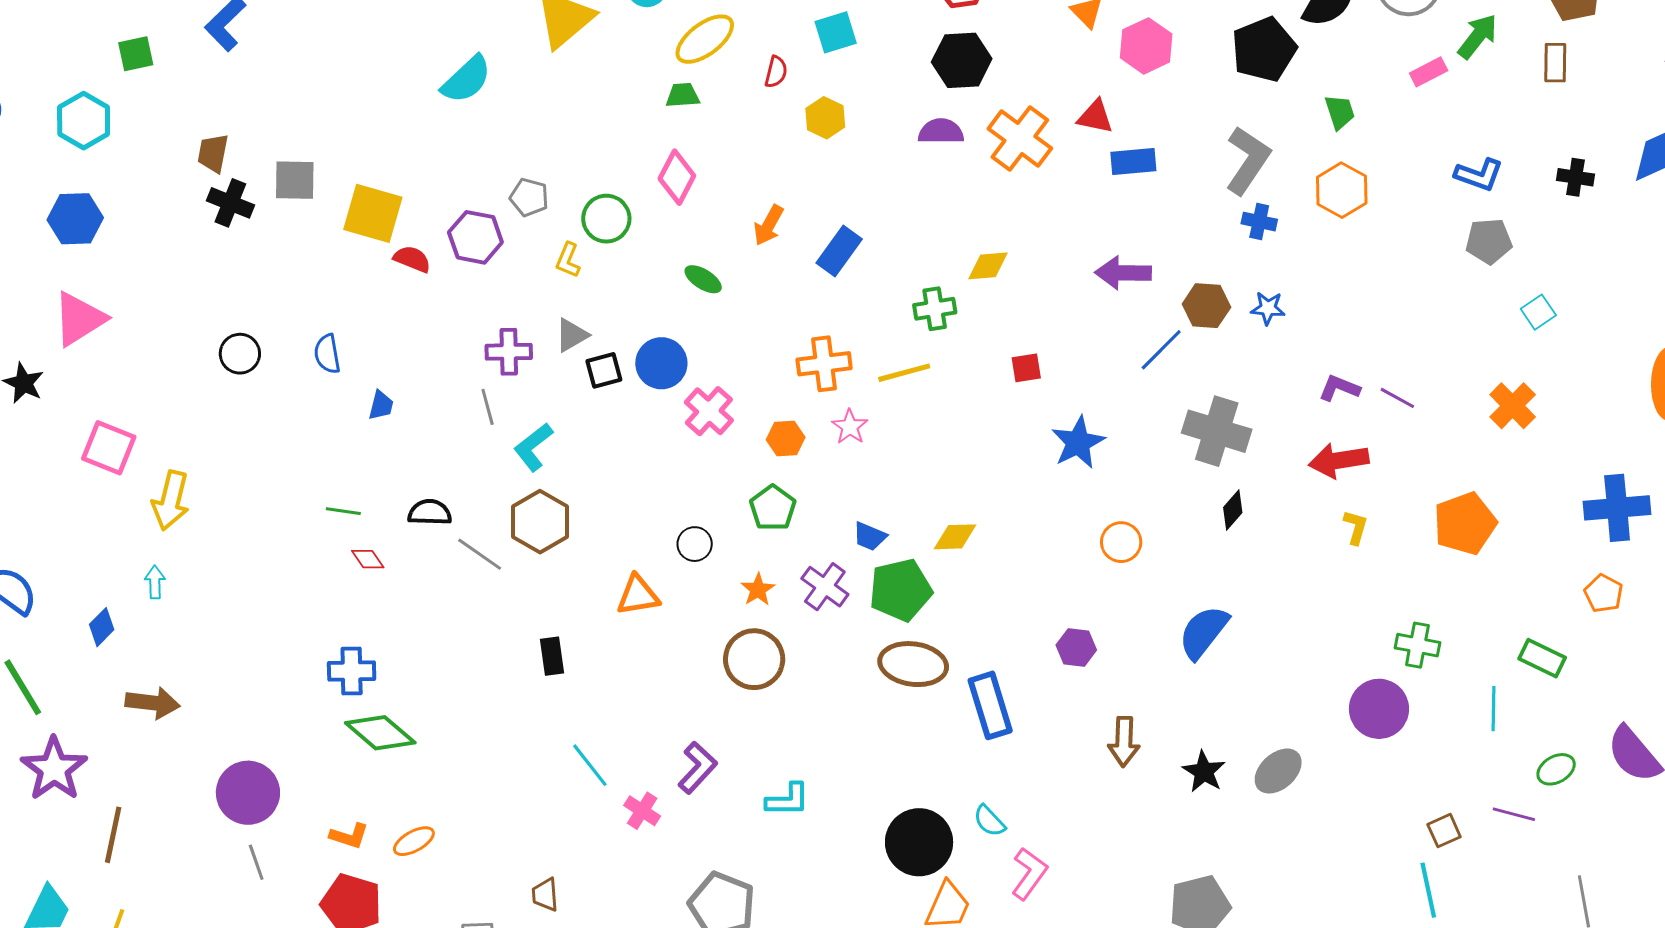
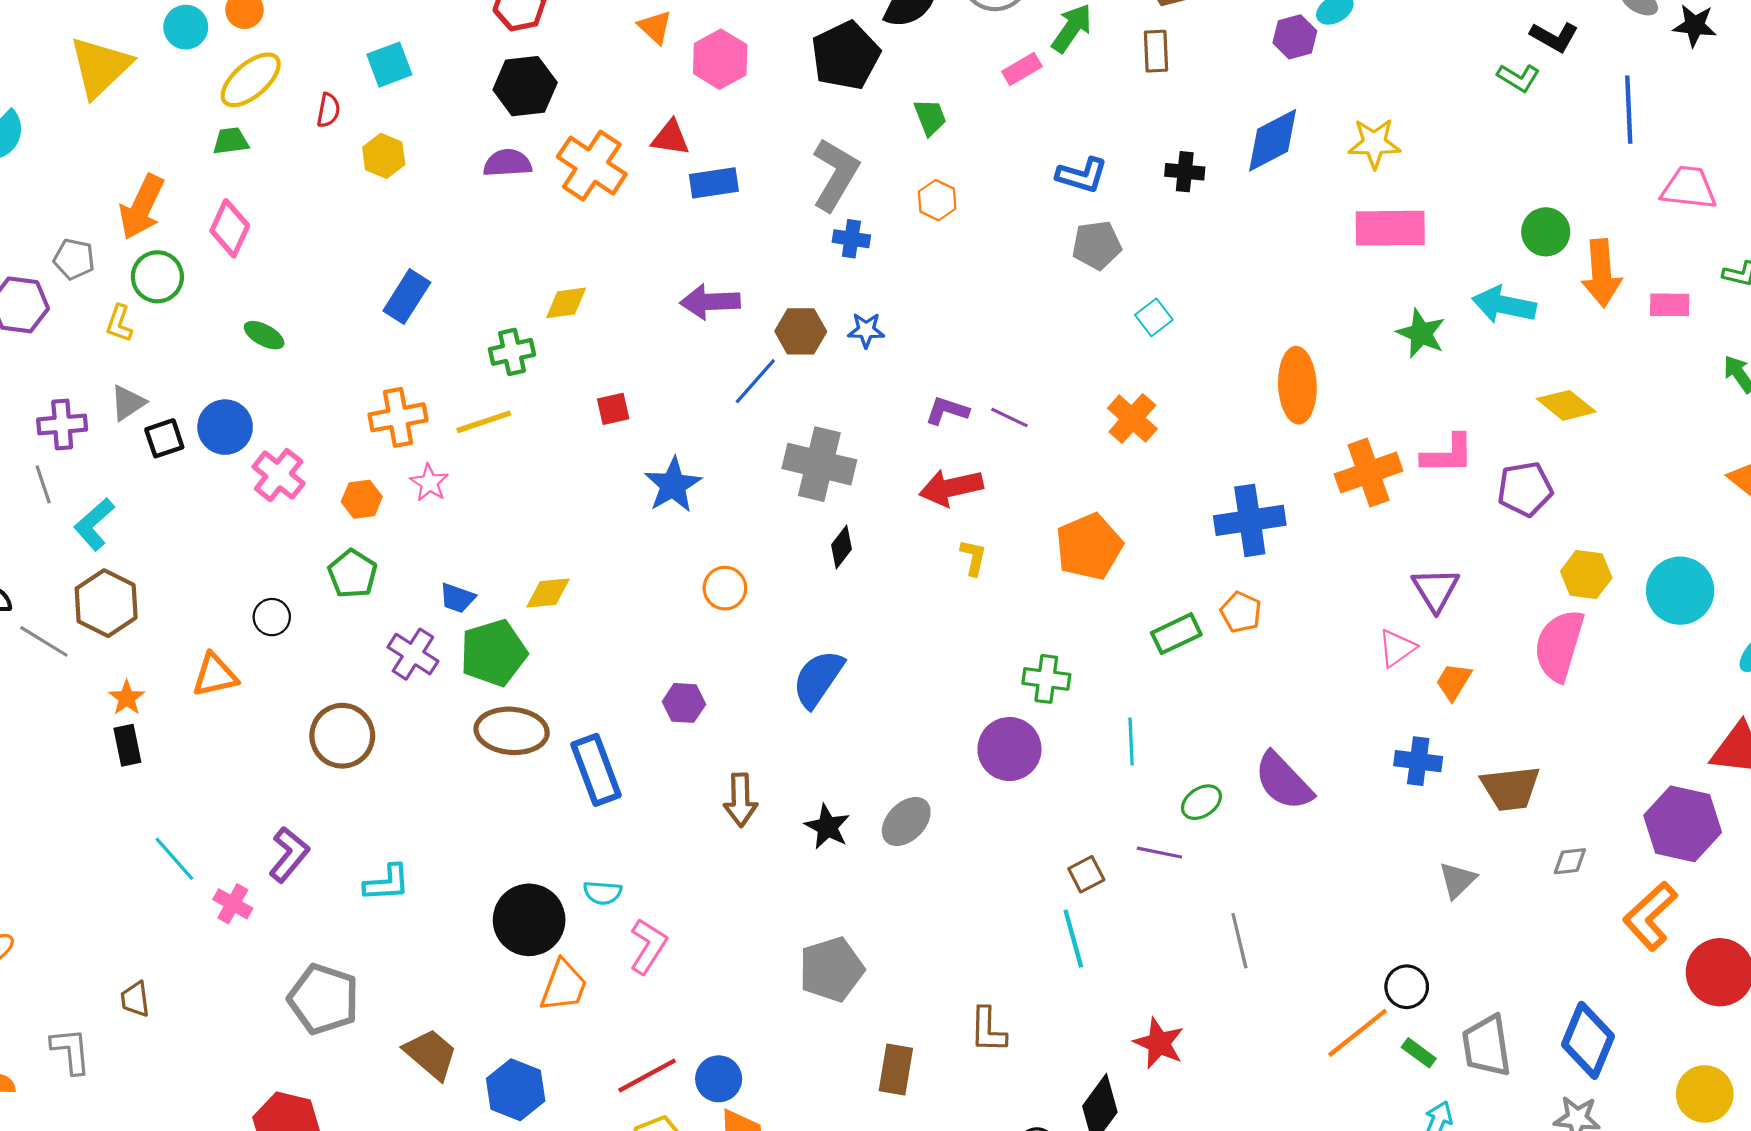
orange hexagon: (1342, 190) -> (937, 200), size x0.7
orange arrow: (769, 225) -> (142, 207), moved, size x1.5
orange star: (758, 590) -> (127, 698), moved
green rectangle: (1542, 658) -> (1176, 634), moved, turned -48
cyan semicircle: (989, 821) -> (603, 893), turned -39

